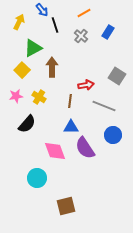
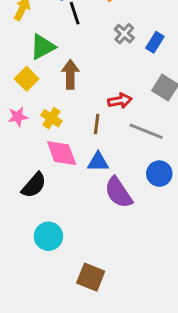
blue rectangle: (108, 32) -> (155, 42), moved
gray cross: (81, 36) -> (124, 34), moved
black semicircle: (27, 124) -> (34, 185), moved
pink diamond: (55, 151) -> (62, 153), moved
brown square: (66, 206) -> (91, 277), turned 36

